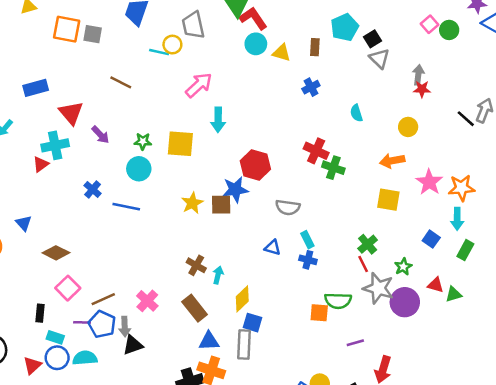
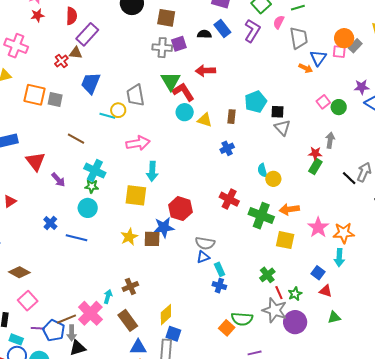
black square: (373, 39) -> (277, 112), turned 32
gray arrow: (418, 75) -> (330, 140), moved
pink arrow: (199, 85) -> (138, 143), turned 30
yellow circle: (408, 127) -> (273, 179), moved
yellow square: (180, 144) -> (136, 195), moved
cyan cross: (55, 145) -> (95, 171), moved, turned 35
green cross: (333, 168) -> (261, 216), moved, size x1.4
blue triangle: (272, 248) -> (203, 257), moved, turned -40
green rectangle: (465, 250) -> (315, 166), moved
red line: (363, 264) -> (279, 293), moved
brown cross: (196, 265) -> (130, 286), turned 35
cyan arrow: (218, 275) -> (108, 296), moved
red triangle: (436, 285) -> (326, 291), moved
brown line: (103, 299) -> (66, 319), moved
pink cross: (147, 301) -> (90, 313), size x1.4
orange square: (319, 313) -> (227, 328), turned 35

